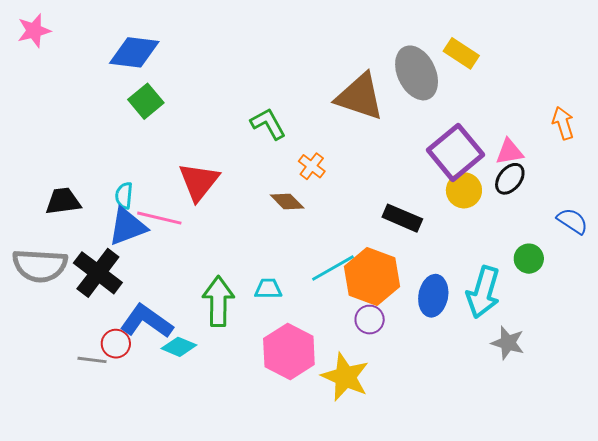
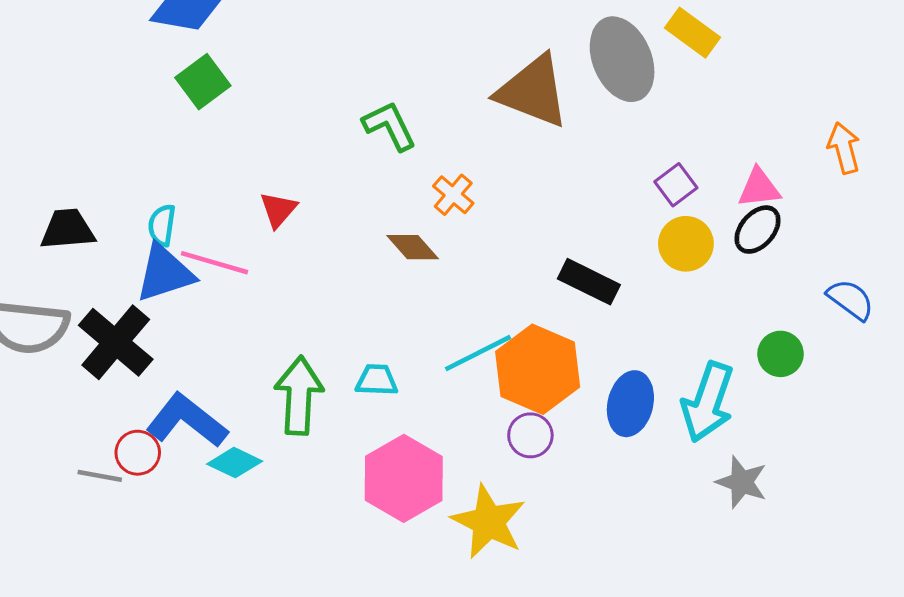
purple square: (456, 152) -> (676, 185), size x0.5
red triangle: (199, 182) -> (278, 210), size x0.6

